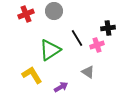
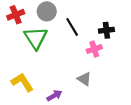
black line: (77, 38) -> (72, 27), moved
green triangle: (50, 50) -> (36, 38), moved, turned -30

